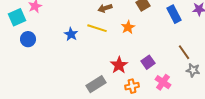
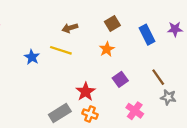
orange star: (128, 27) -> (107, 49), moved
purple square: (148, 62) -> (120, 79), moved
orange cross: (132, 86) -> (90, 114), moved, turned 32

